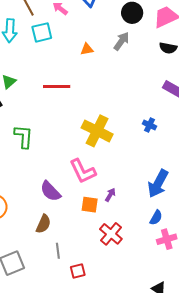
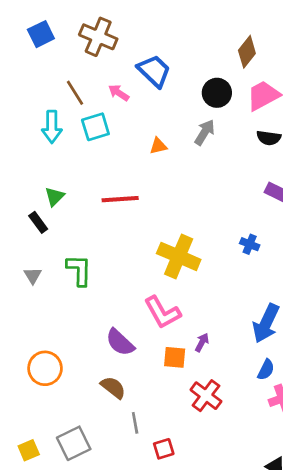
brown semicircle: (43, 224) -> (113, 387), turned -72

